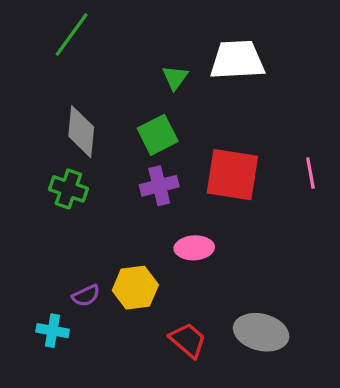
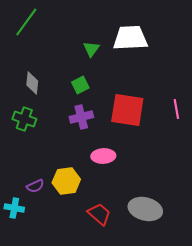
gray diamond: (81, 132) -> (32, 83), size x0.7
green square: (158, 135) -> (80, 85), size x0.7

